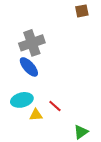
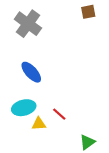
gray cross: (32, 43) -> (28, 24), moved, turned -35

